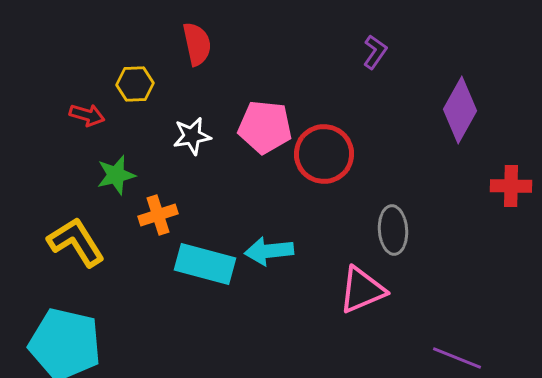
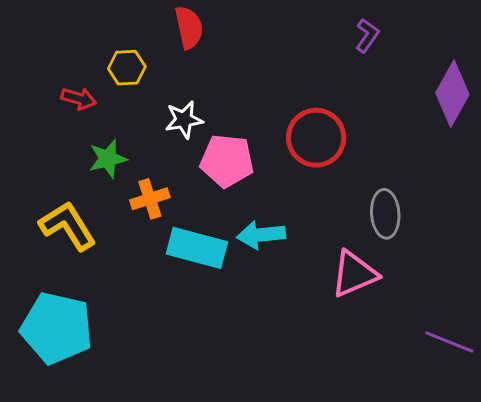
pink pentagon: (265, 127) -> (227, 161), moved

